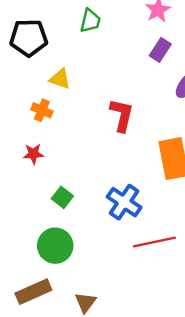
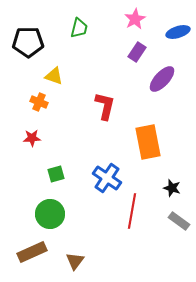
green square: (62, 197) -> (56, 174), turned 36
red line: (154, 242) -> (132, 211), turned -68

